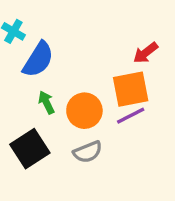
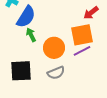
green arrow: (46, 102) -> (31, 35), moved
black square: (30, 149) -> (21, 71), turned 30

